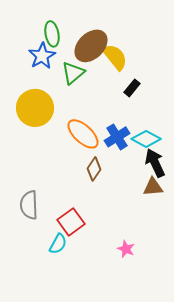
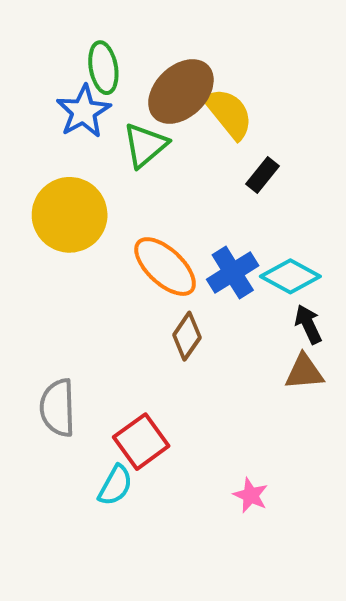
black arrow: (155, 163) -> (308, 324), size x0.7

